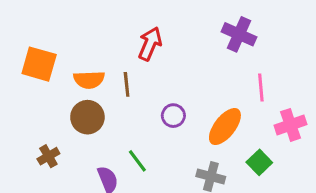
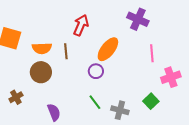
orange ellipse: (225, 127) -> (108, 49), moved
green line: (137, 161) -> (95, 102), moved

